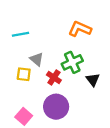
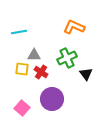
gray triangle: (37, 59) -> (34, 55), turned -40
red cross: (54, 77) -> (41, 72), moved

